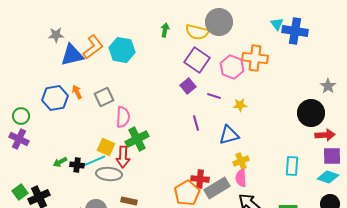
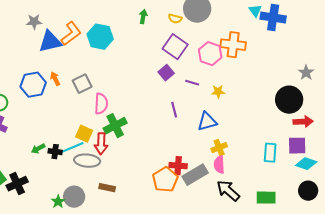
yellow semicircle: (197, 32) -> (175, 19), size x0.6
purple square: (332, 156) -> (297, 146), moved

